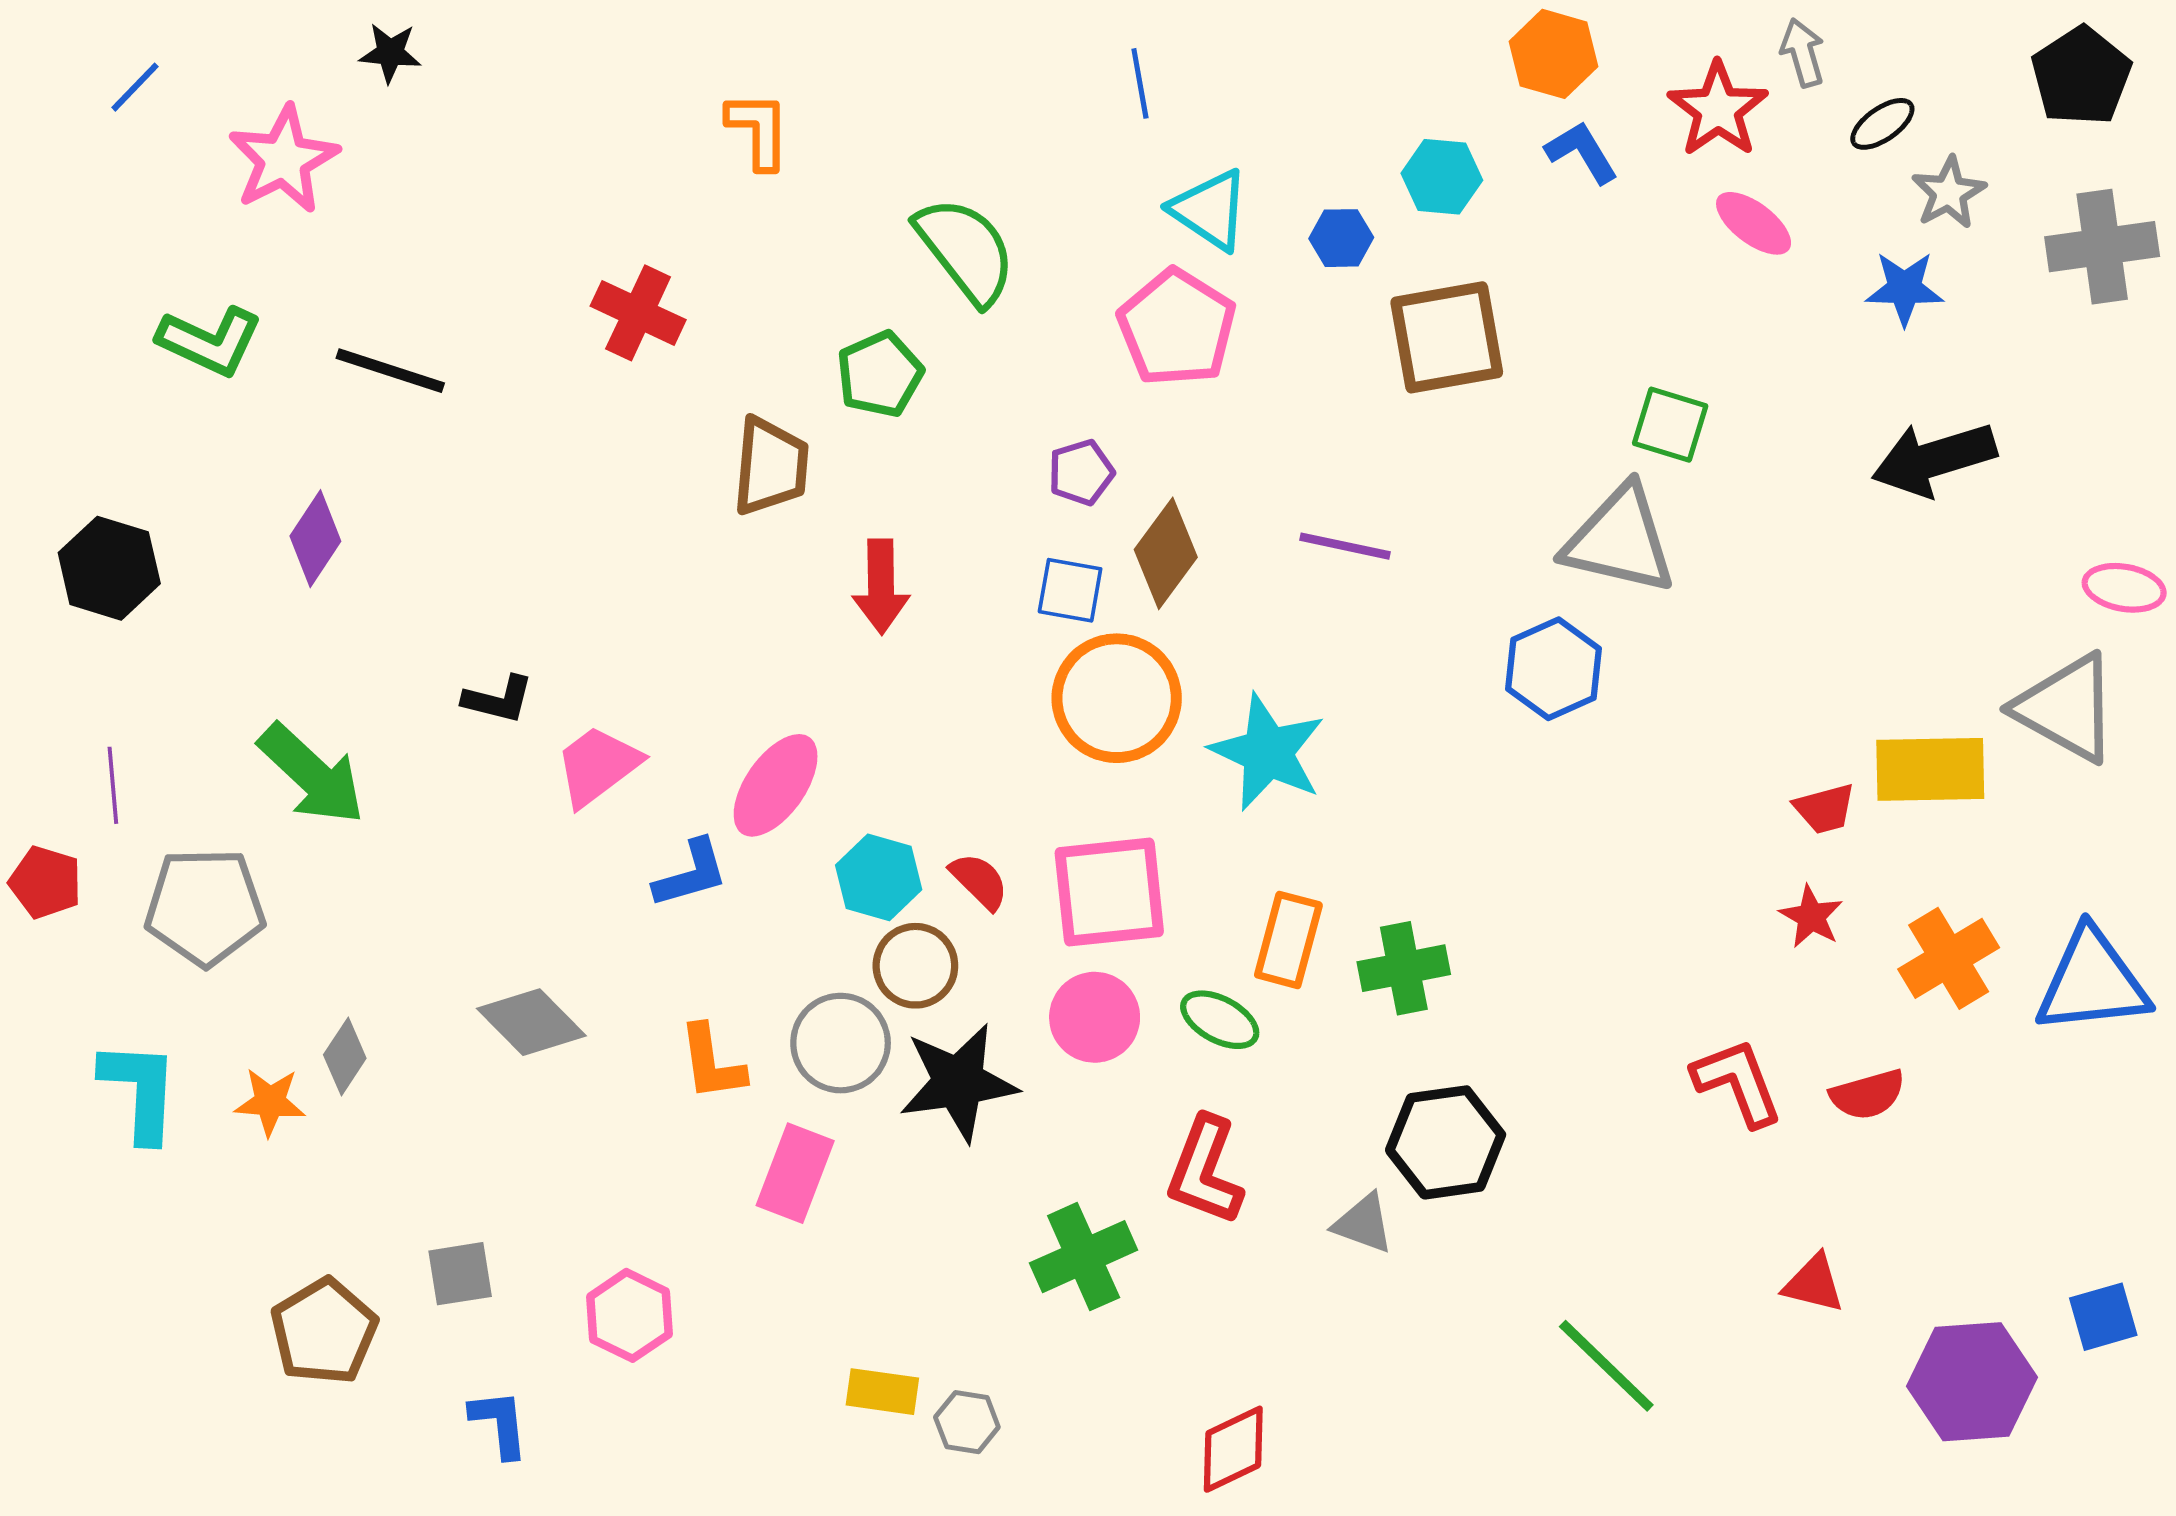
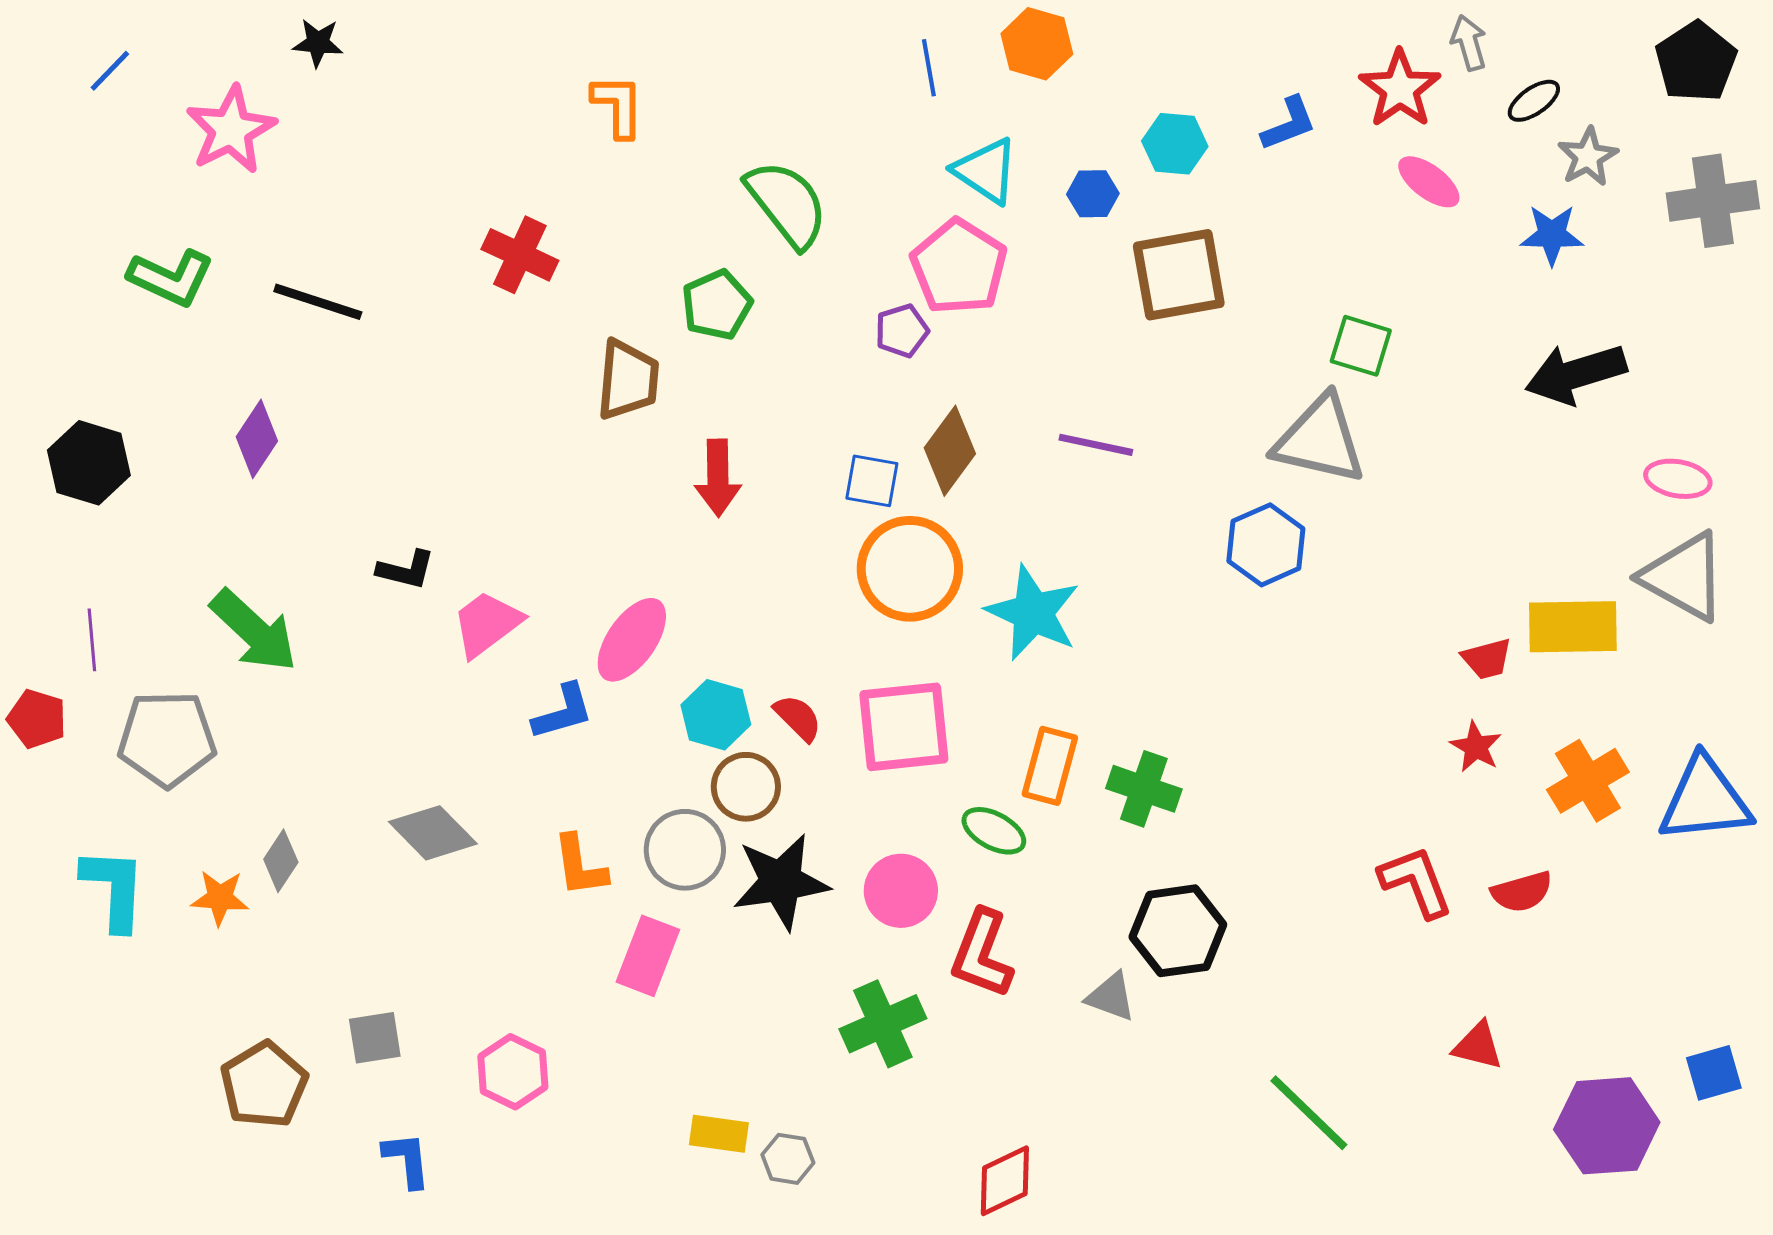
orange hexagon: (1554, 54) -> (1037, 44), moved
blue L-shape: (1582, 152) -> (1289, 124), turned 100
purple pentagon: (1081, 472) -> (902, 331), moved
pink ellipse: (2124, 588) -> (1678, 479), moved
green cross: (1404, 968) -> (1144, 789), turned 30
pink circle: (1095, 1017) -> (901, 891), moved

